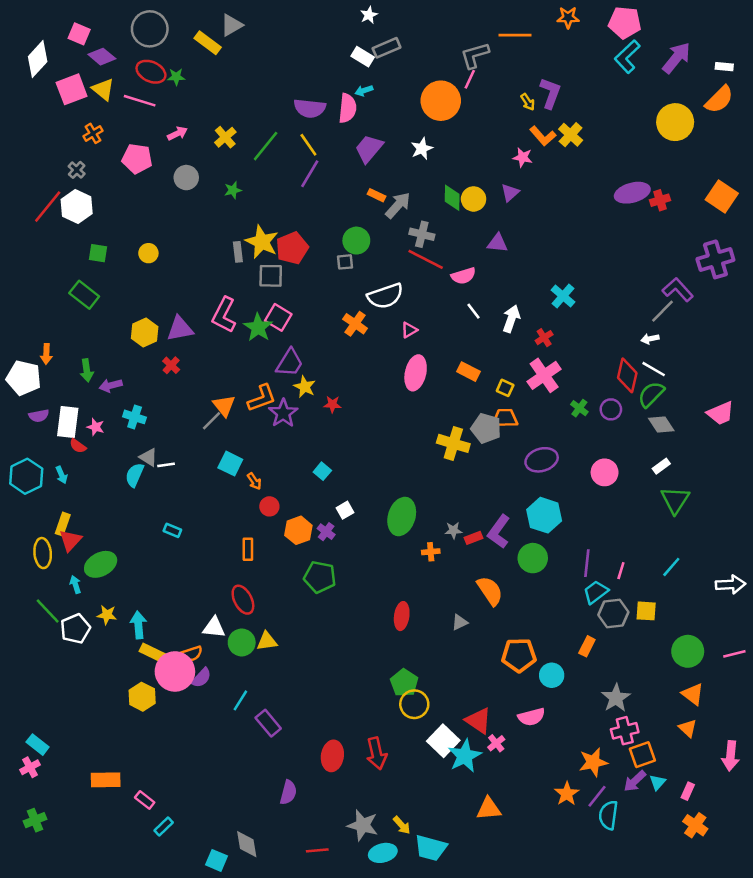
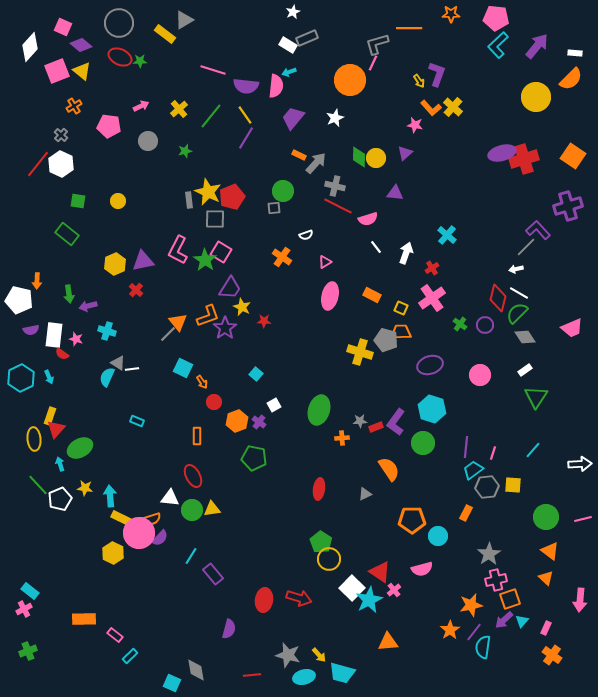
pink line: (140, 101) -> (213, 70), moved
red cross: (660, 200) -> (524, 159), size x1.8
white semicircle: (385, 296) -> (306, 235), size x0.5
red arrow: (376, 753) -> (299, 598), turned -60

